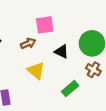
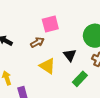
black triangle: (62, 52) -> (70, 55), moved, turned 32

